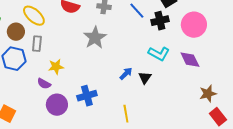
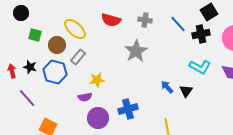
gray rectangle: (37, 44) -> (78, 57), turned 35
blue arrow: (126, 74) -> (167, 87), turned -88
purple semicircle: (44, 84) -> (85, 97), turned -40

